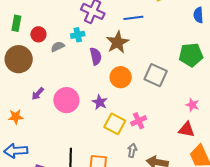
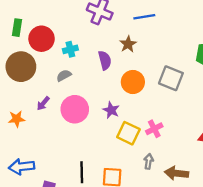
red circle: (38, 34) -> (42, 39), size x1.5
cyan cross: (78, 35) -> (70, 49), moved
brown star: (118, 42) -> (128, 44), size x0.7
gray semicircle: (58, 47) -> (64, 75), moved
orange star: (16, 117) -> (17, 119), moved

